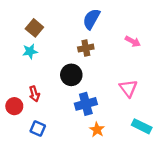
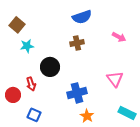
blue semicircle: (91, 19) -> (82, 17), turned -138
brown square: (34, 28) -> (17, 25), moved
black circle: (71, 75) -> (50, 67), moved

